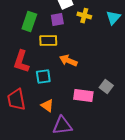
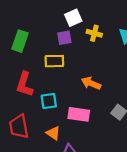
green rectangle: (29, 22) -> (20, 41), moved
orange arrow: (68, 61) -> (91, 83), moved
pink rectangle: (83, 96) -> (79, 114), moved

